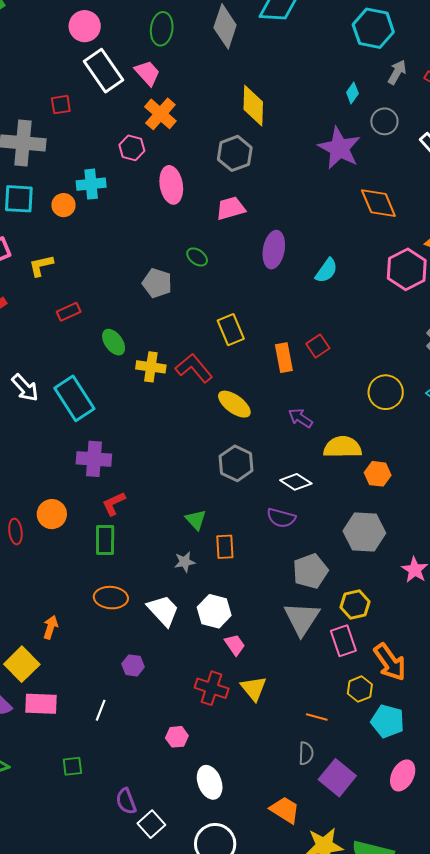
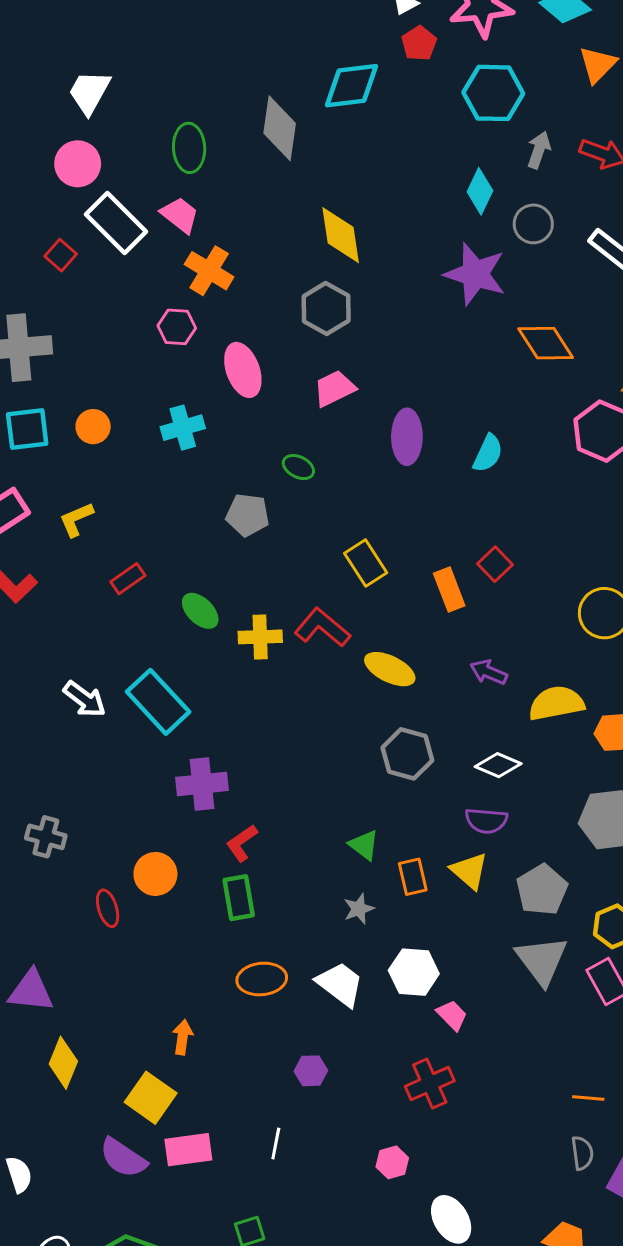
cyan diamond: (352, 93) -> (480, 191), size x1.4
red square: (61, 105) -> (61, 255), moved, turned -30
cyan cross: (91, 184) -> (183, 428), moved
red cross: (212, 688) -> (430, 1084), turned -32
yellow triangle: (254, 688) -> (469, 871), moved

